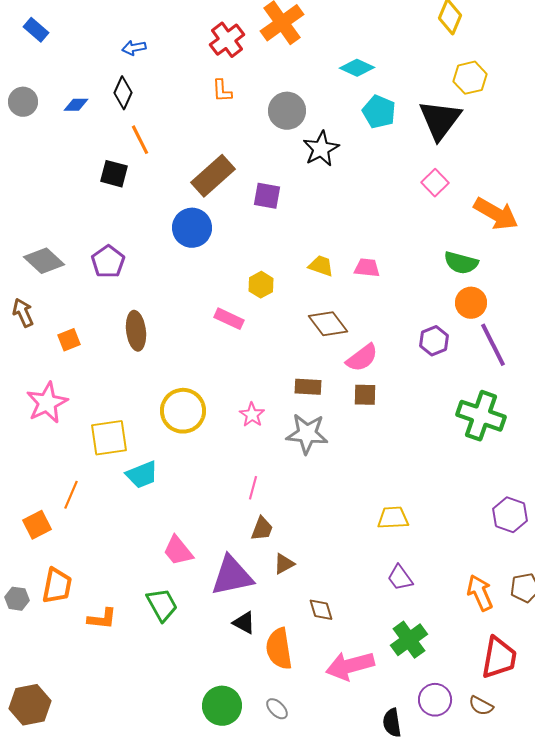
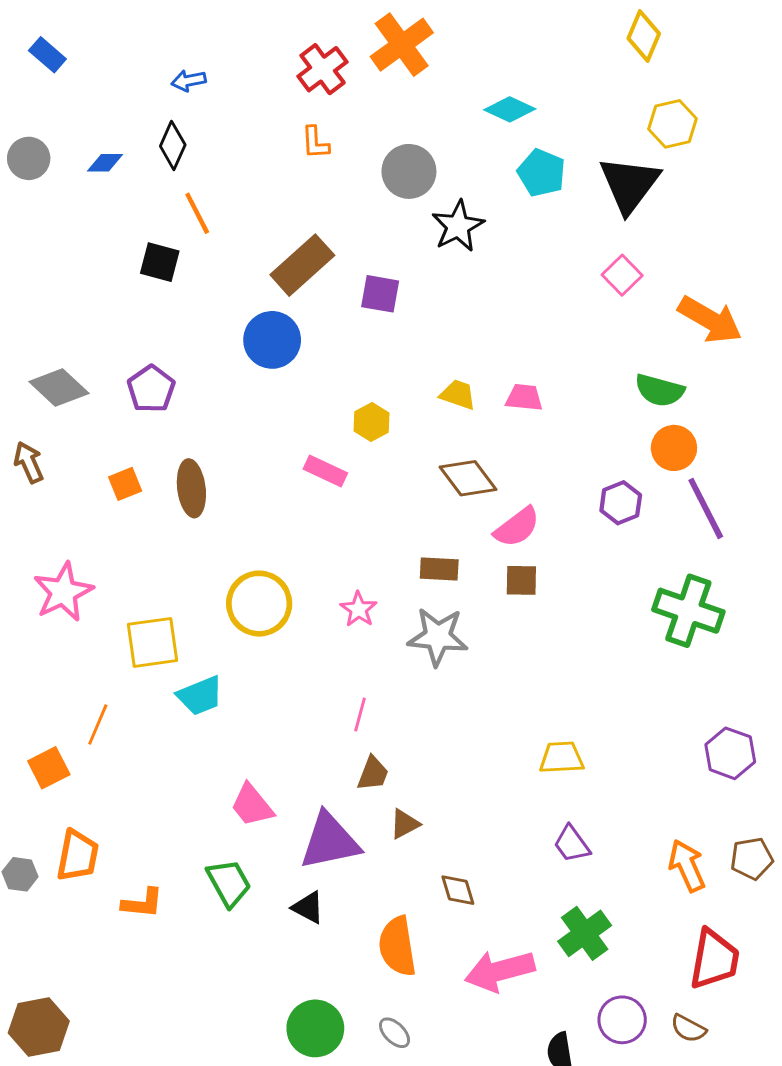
orange square: (69, 340) -> (125, 484), moved
black triangle: (244, 623) -> (308, 907), moved

